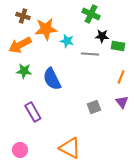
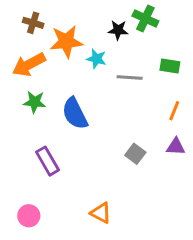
green cross: (91, 14) -> (145, 18), moved
black star: (102, 36) -> (118, 30), moved
purple triangle: (122, 102) -> (176, 147), turned -48
gray square: (94, 107) -> (135, 154), turned -32
orange triangle: (70, 148) -> (101, 213), size x0.7

